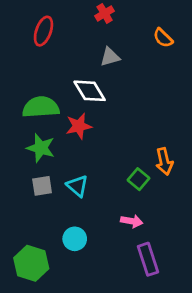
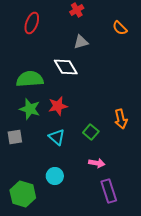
red star: (79, 126) -> (58, 106), moved
green square: (138, 179) -> (91, 132), moved
gray square: (42, 186) -> (15, 137), moved

